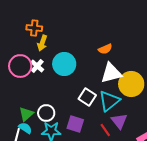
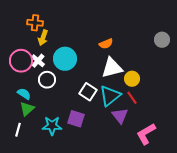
yellow circle: (131, 84) -> (132, 79), size x0.6
white circle: (46, 113) -> (47, 80), moved
cyan semicircle: (25, 128) -> (24, 94), moved
red line: (105, 130) -> (132, 98), moved

